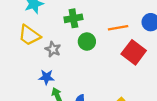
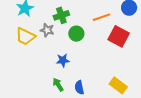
gray star: (53, 49) -> (47, 30), moved
blue star: (46, 77) -> (63, 60), moved

